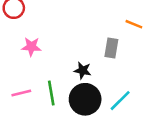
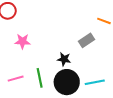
gray rectangle: (111, 48) -> (87, 40), turned 49
cyan line: (120, 101) -> (95, 82), turned 36

